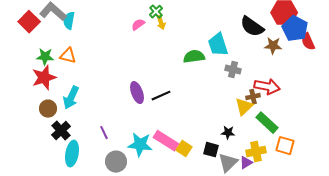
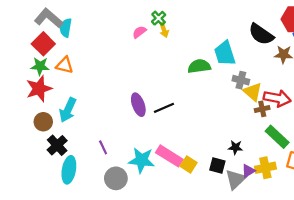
red square: (29, 22) -> (43, 44), moved
yellow triangle: (244, 107) -> (253, 92), moved, turned -36
purple triangle: (246, 163) -> (248, 171), moved

